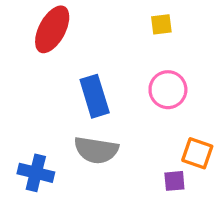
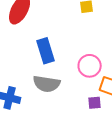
pink circle: (168, 90) -> (90, 66), moved

